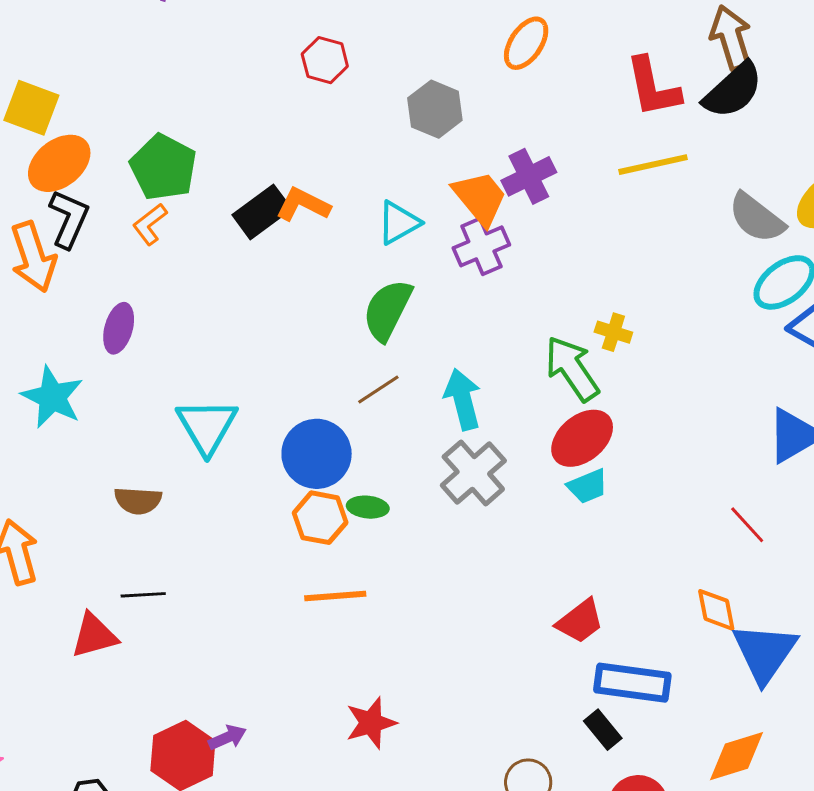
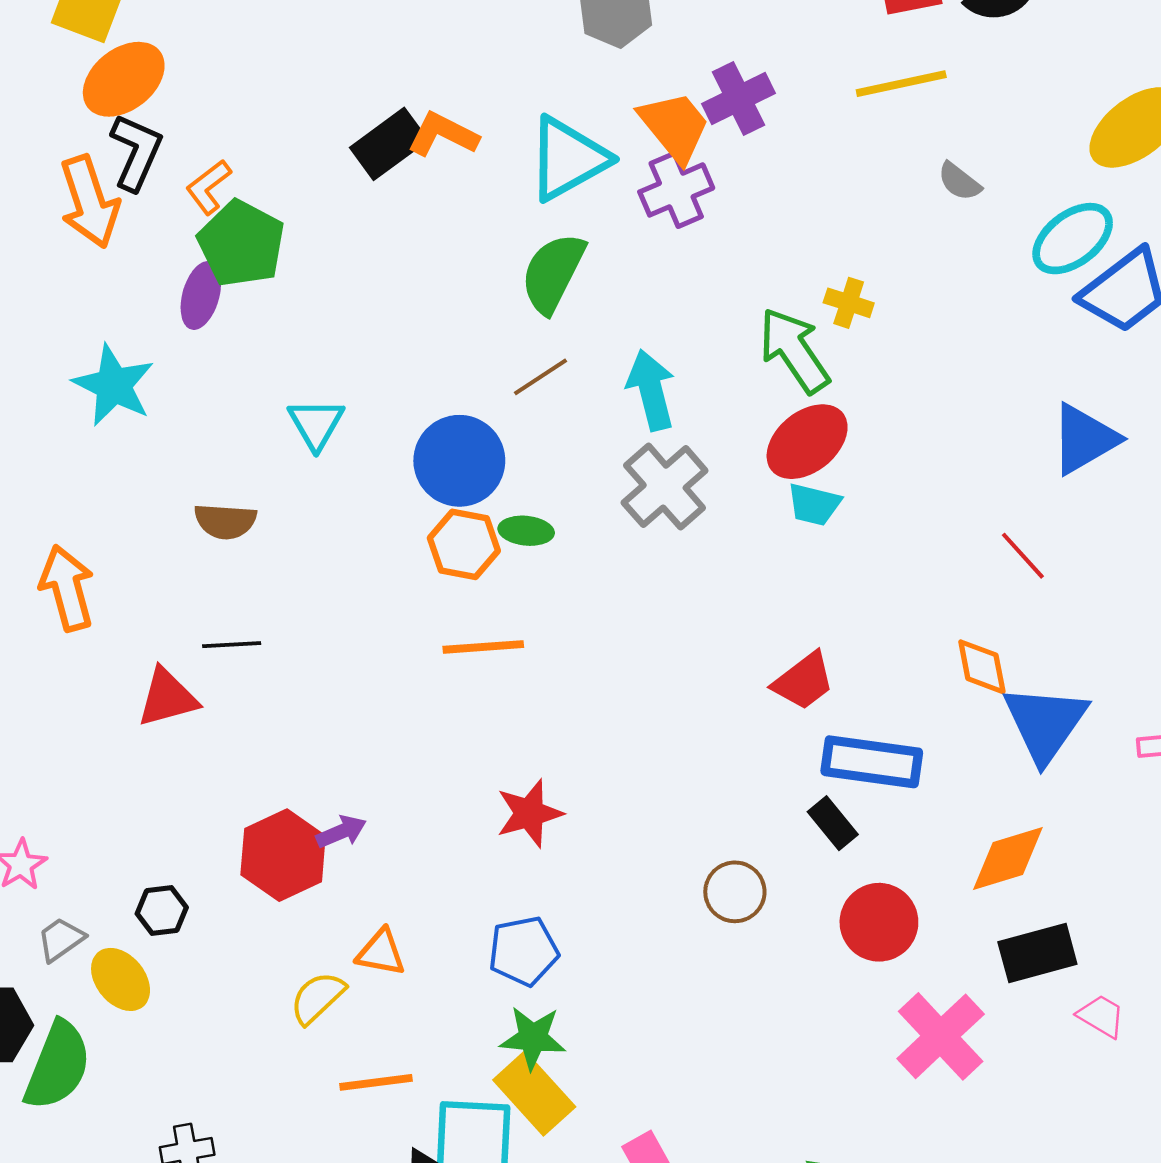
green pentagon: (163, 167) -> (241, 244), moved
gray semicircle: (757, 218) -> (959, 182), moved, size x0.6
cyan triangle: (399, 223) -> (568, 159), size x1.5
orange L-shape: (150, 224) -> (208, 187), moved
cyan triangle: (207, 426) -> (316, 424), size x0.7
cyan trapezoid: (588, 486) -> (814, 504), turned 36

